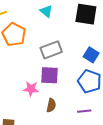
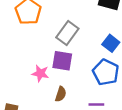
gray rectangle: (51, 50) -> (67, 33), turned -40

